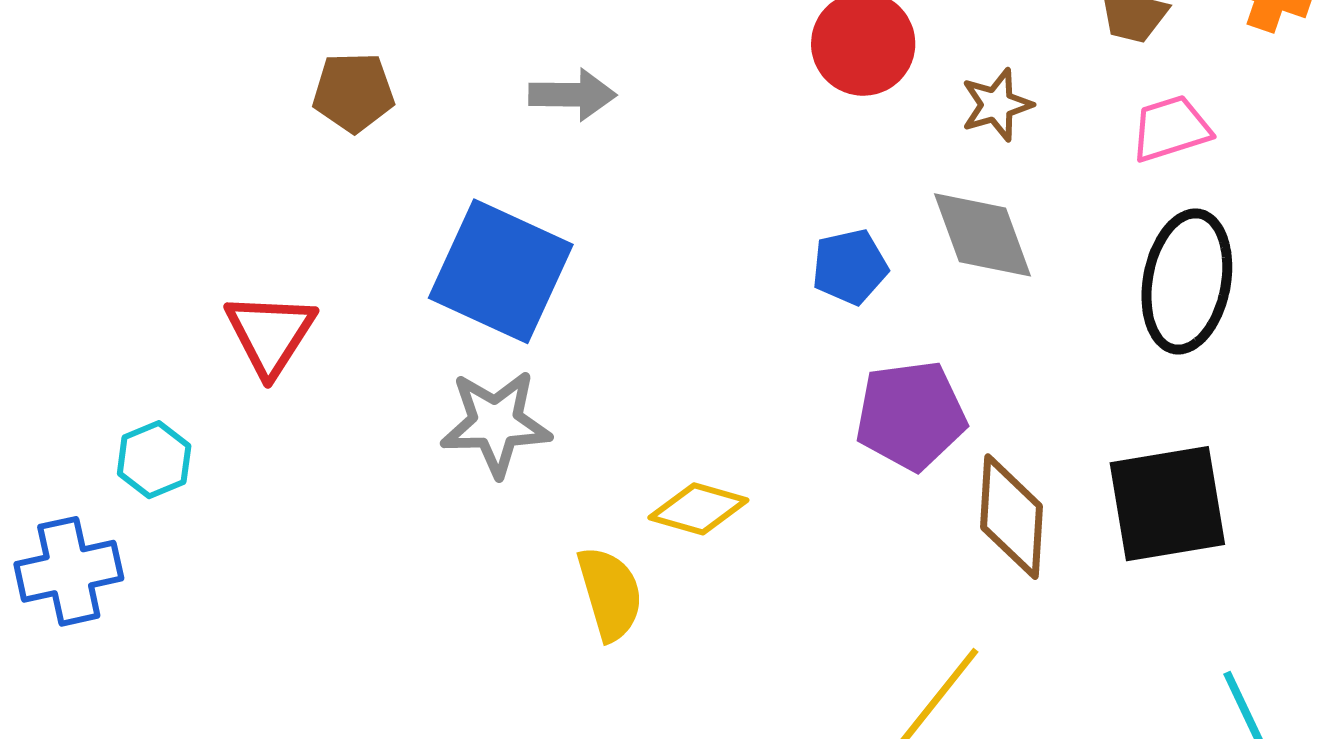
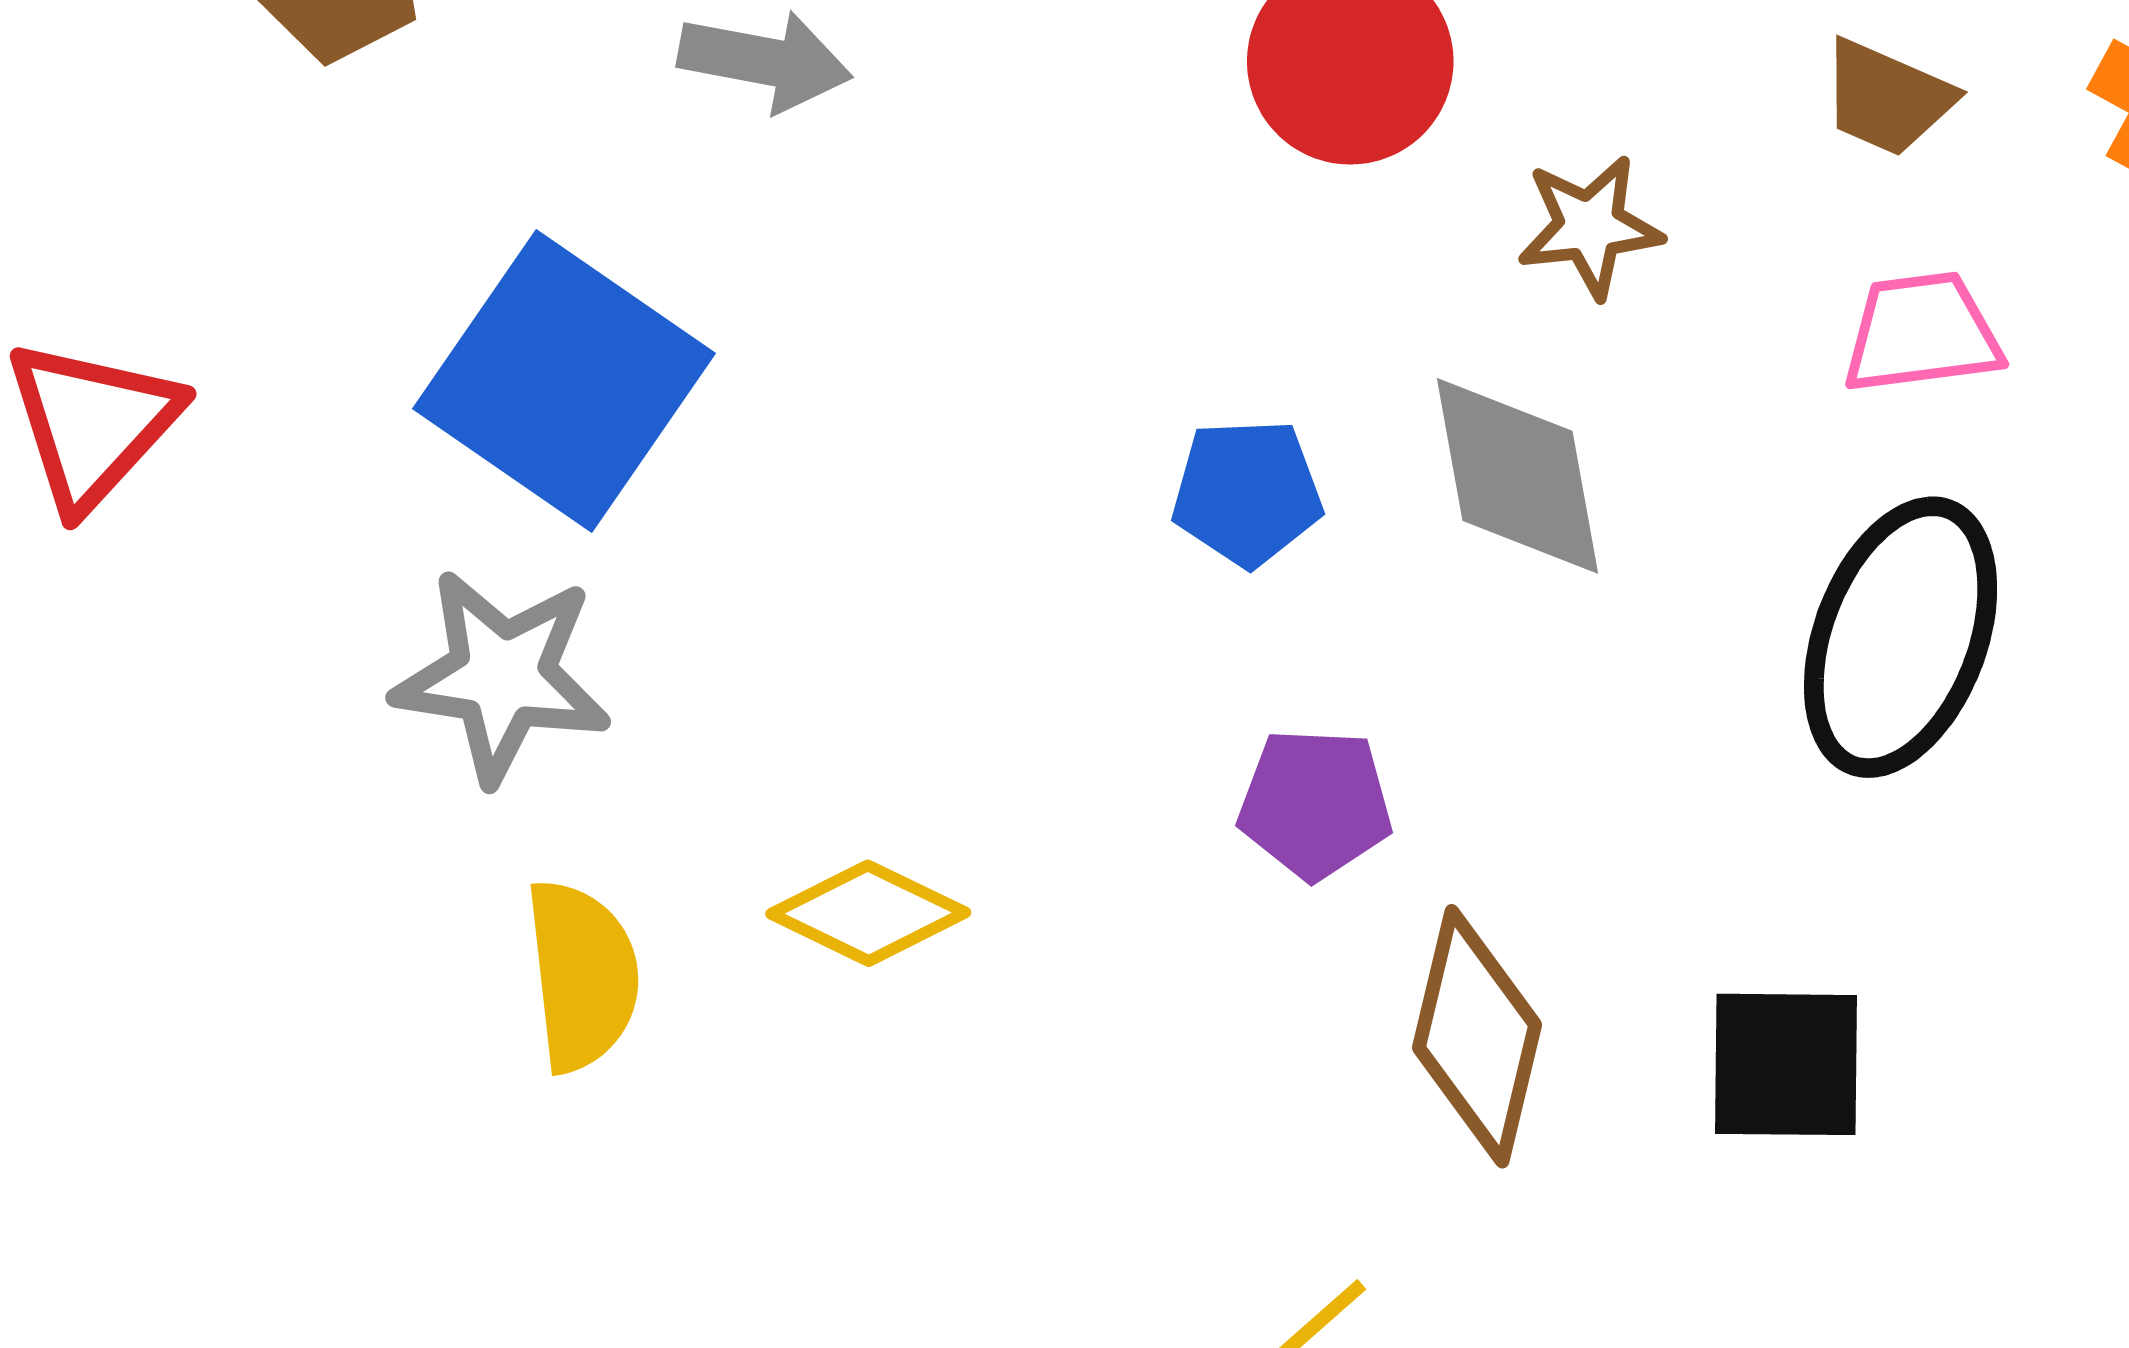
purple pentagon: (911, 415) -> (1315, 804), size x0.7
black square: (1167, 504) -> (1786, 1064), size x0.7
yellow semicircle: (610, 593) -> (582, 975), moved

